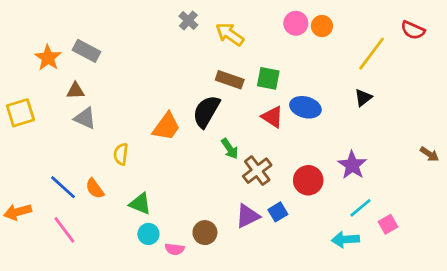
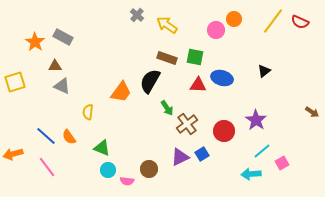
pink circle: (296, 23) -> (216, 30), moved
yellow line: (372, 54) -> (273, 21), moved
red triangle: (272, 117) -> (198, 85), turned -30

